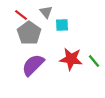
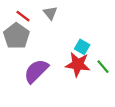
cyan square: (62, 25) -> (82, 47), moved, turned 32
gray pentagon: (29, 33) -> (16, 36), moved

